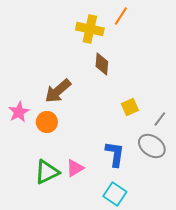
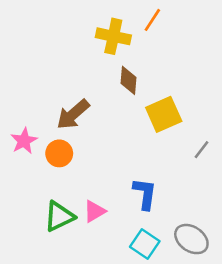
yellow square: (130, 107) -> (164, 114), moved, size x1.6
gray ellipse: (152, 146) -> (191, 239), moved

